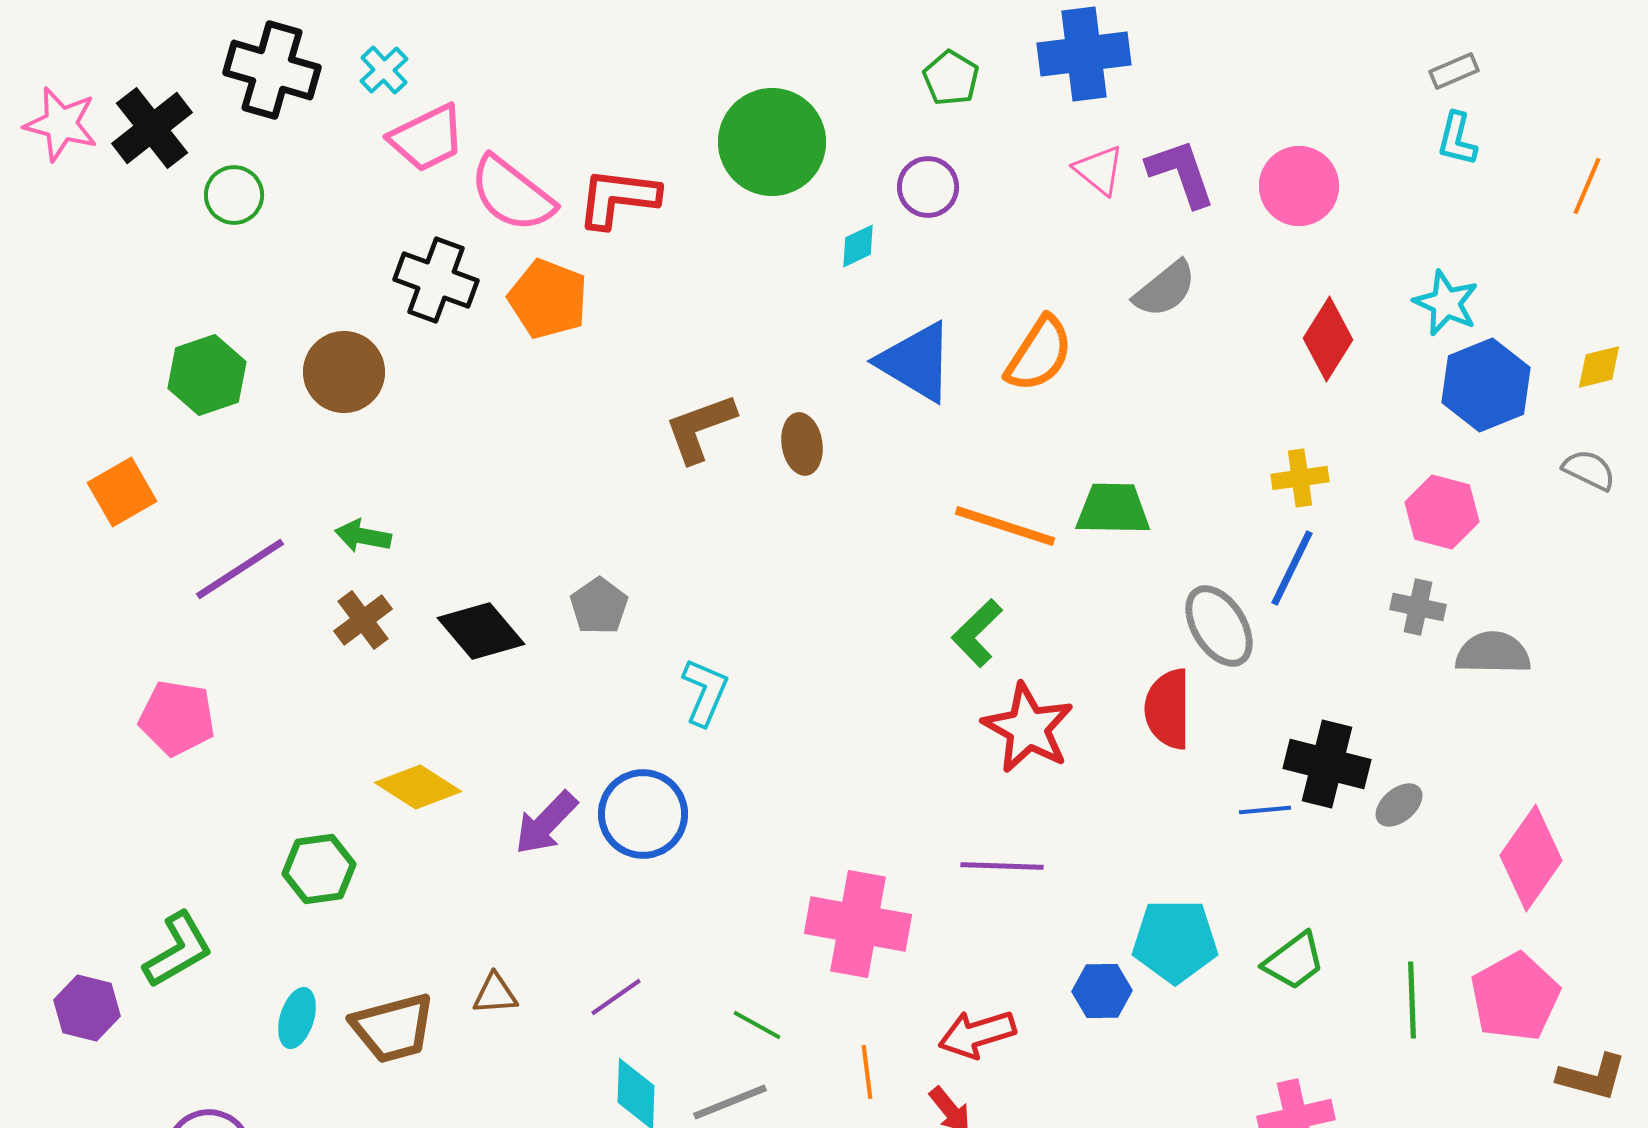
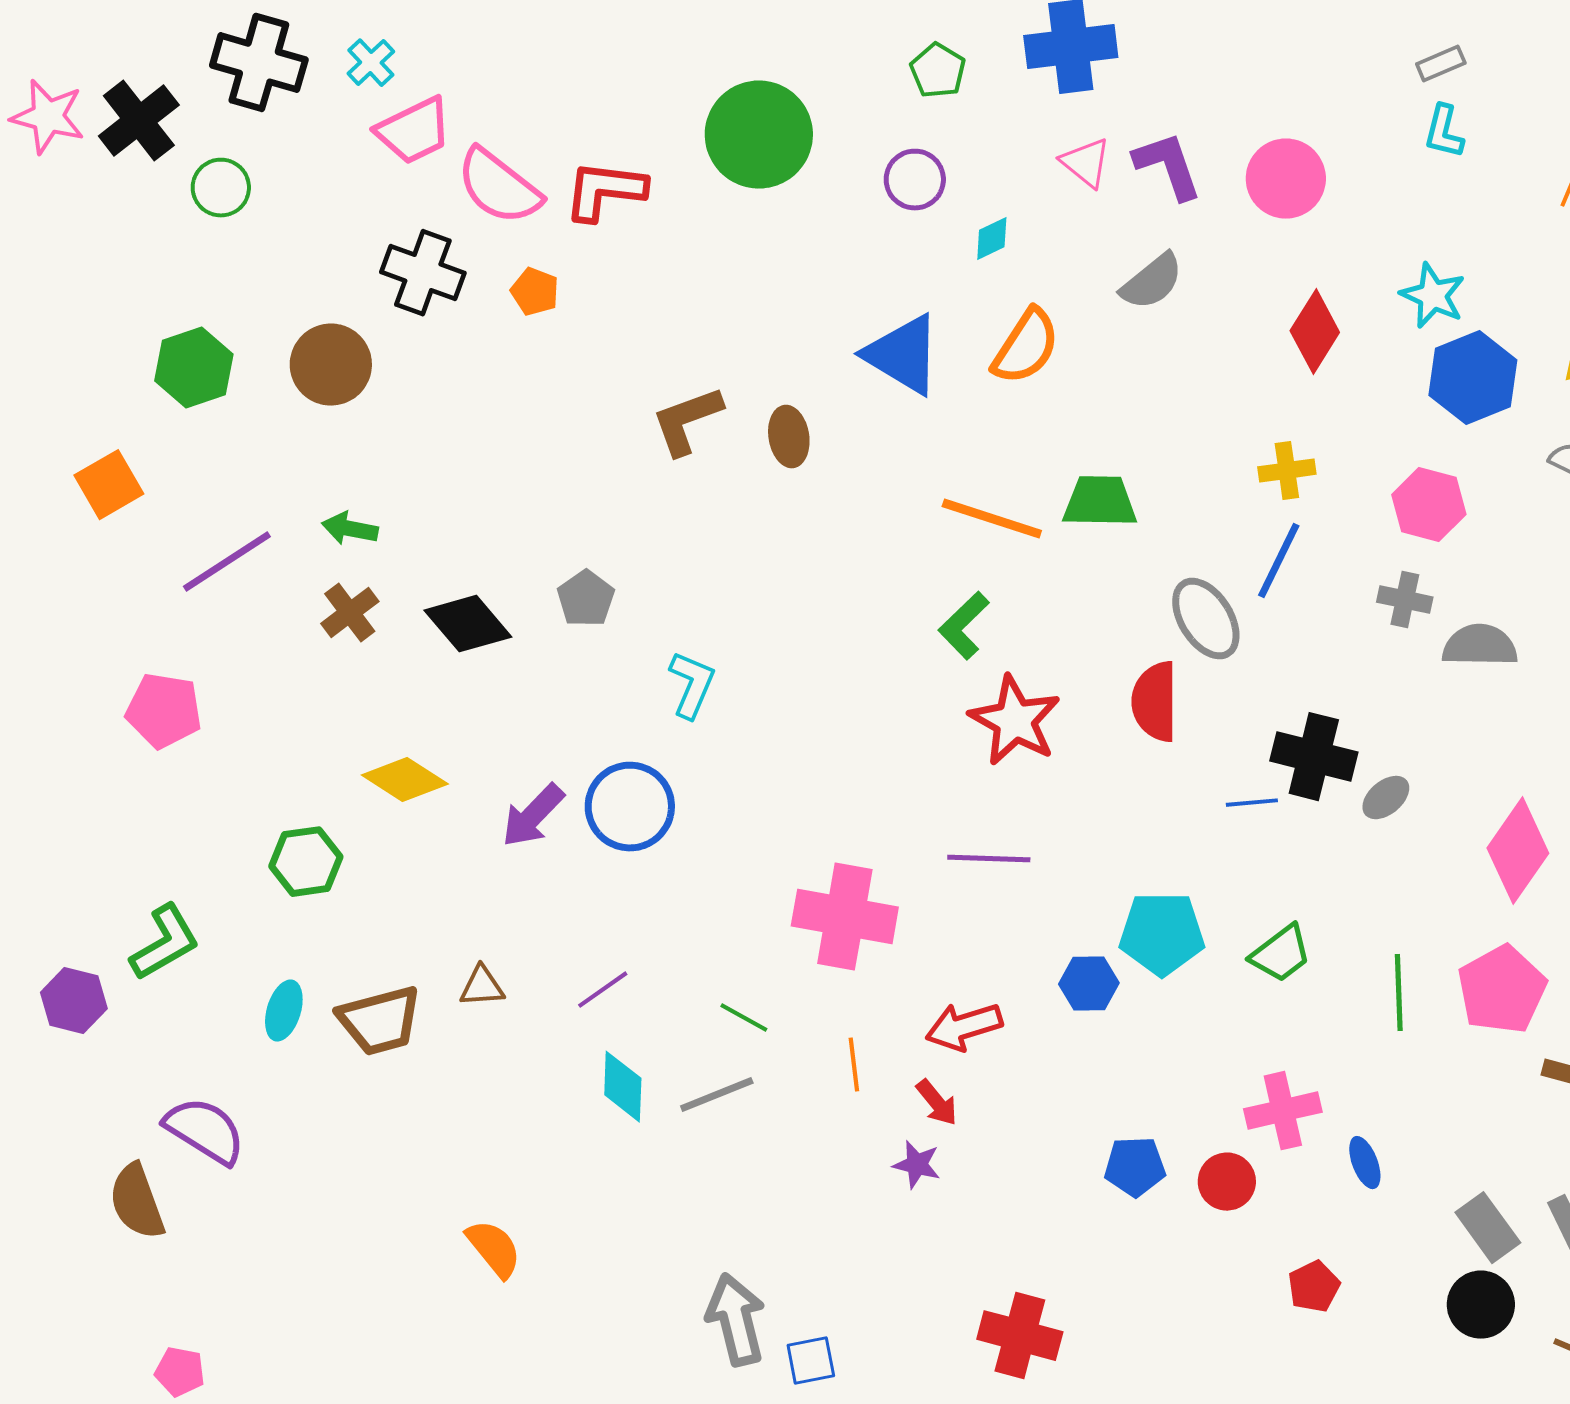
cyan diamond: (858, 246) -> (992, 239), moved
orange pentagon: (548, 299) -> (535, 292), size x0.6

